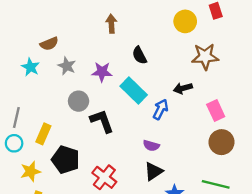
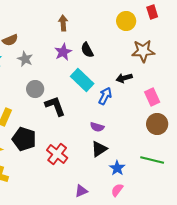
purple star: (102, 72) -> (63, 52), moved, turned -30

